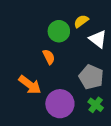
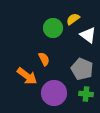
orange semicircle: (49, 57) -> (44, 59), moved
green cross: (96, 105) -> (86, 94), turned -32

